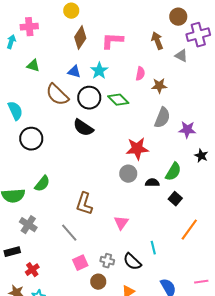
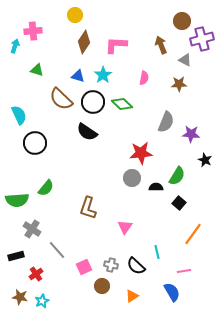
brown star: (159, 86) -> (179, 84), moved
gray line: (69, 233) -> (57, 250), moved
pink line: (201, 282) -> (184, 271), moved

